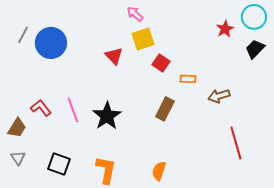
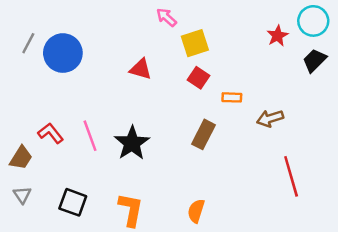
yellow square: (143, 39) -> (195, 43), moved
red triangle: (114, 56) -> (141, 69), turned -30

